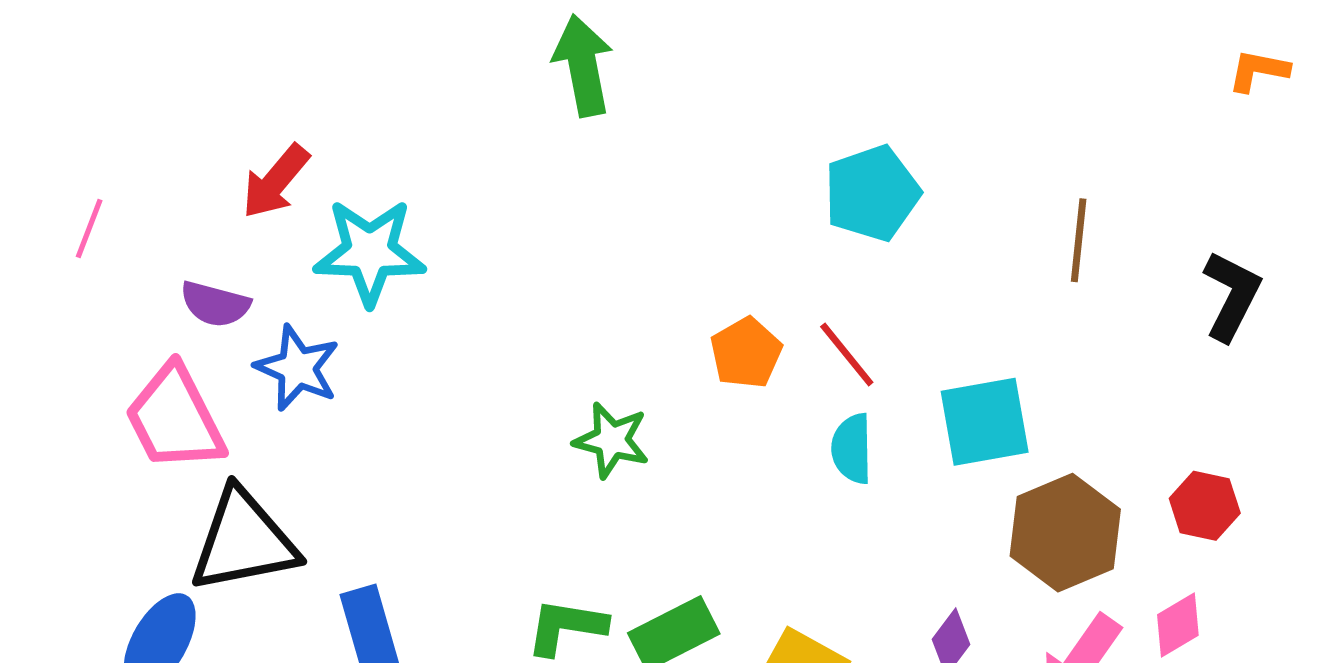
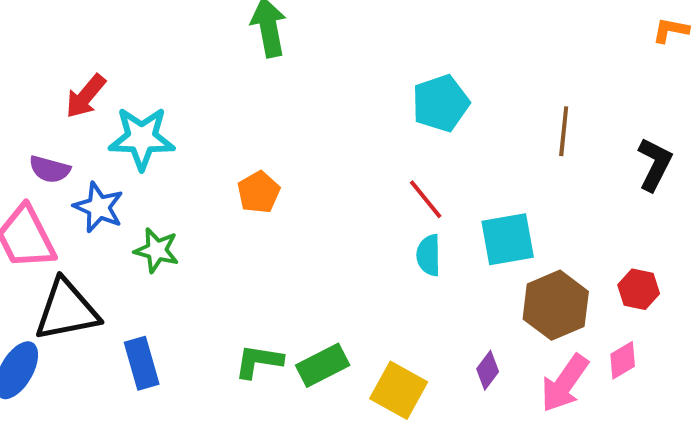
orange pentagon: (746, 353) -> (259, 192), moved
green star: (612, 440) -> (157, 250), moved

